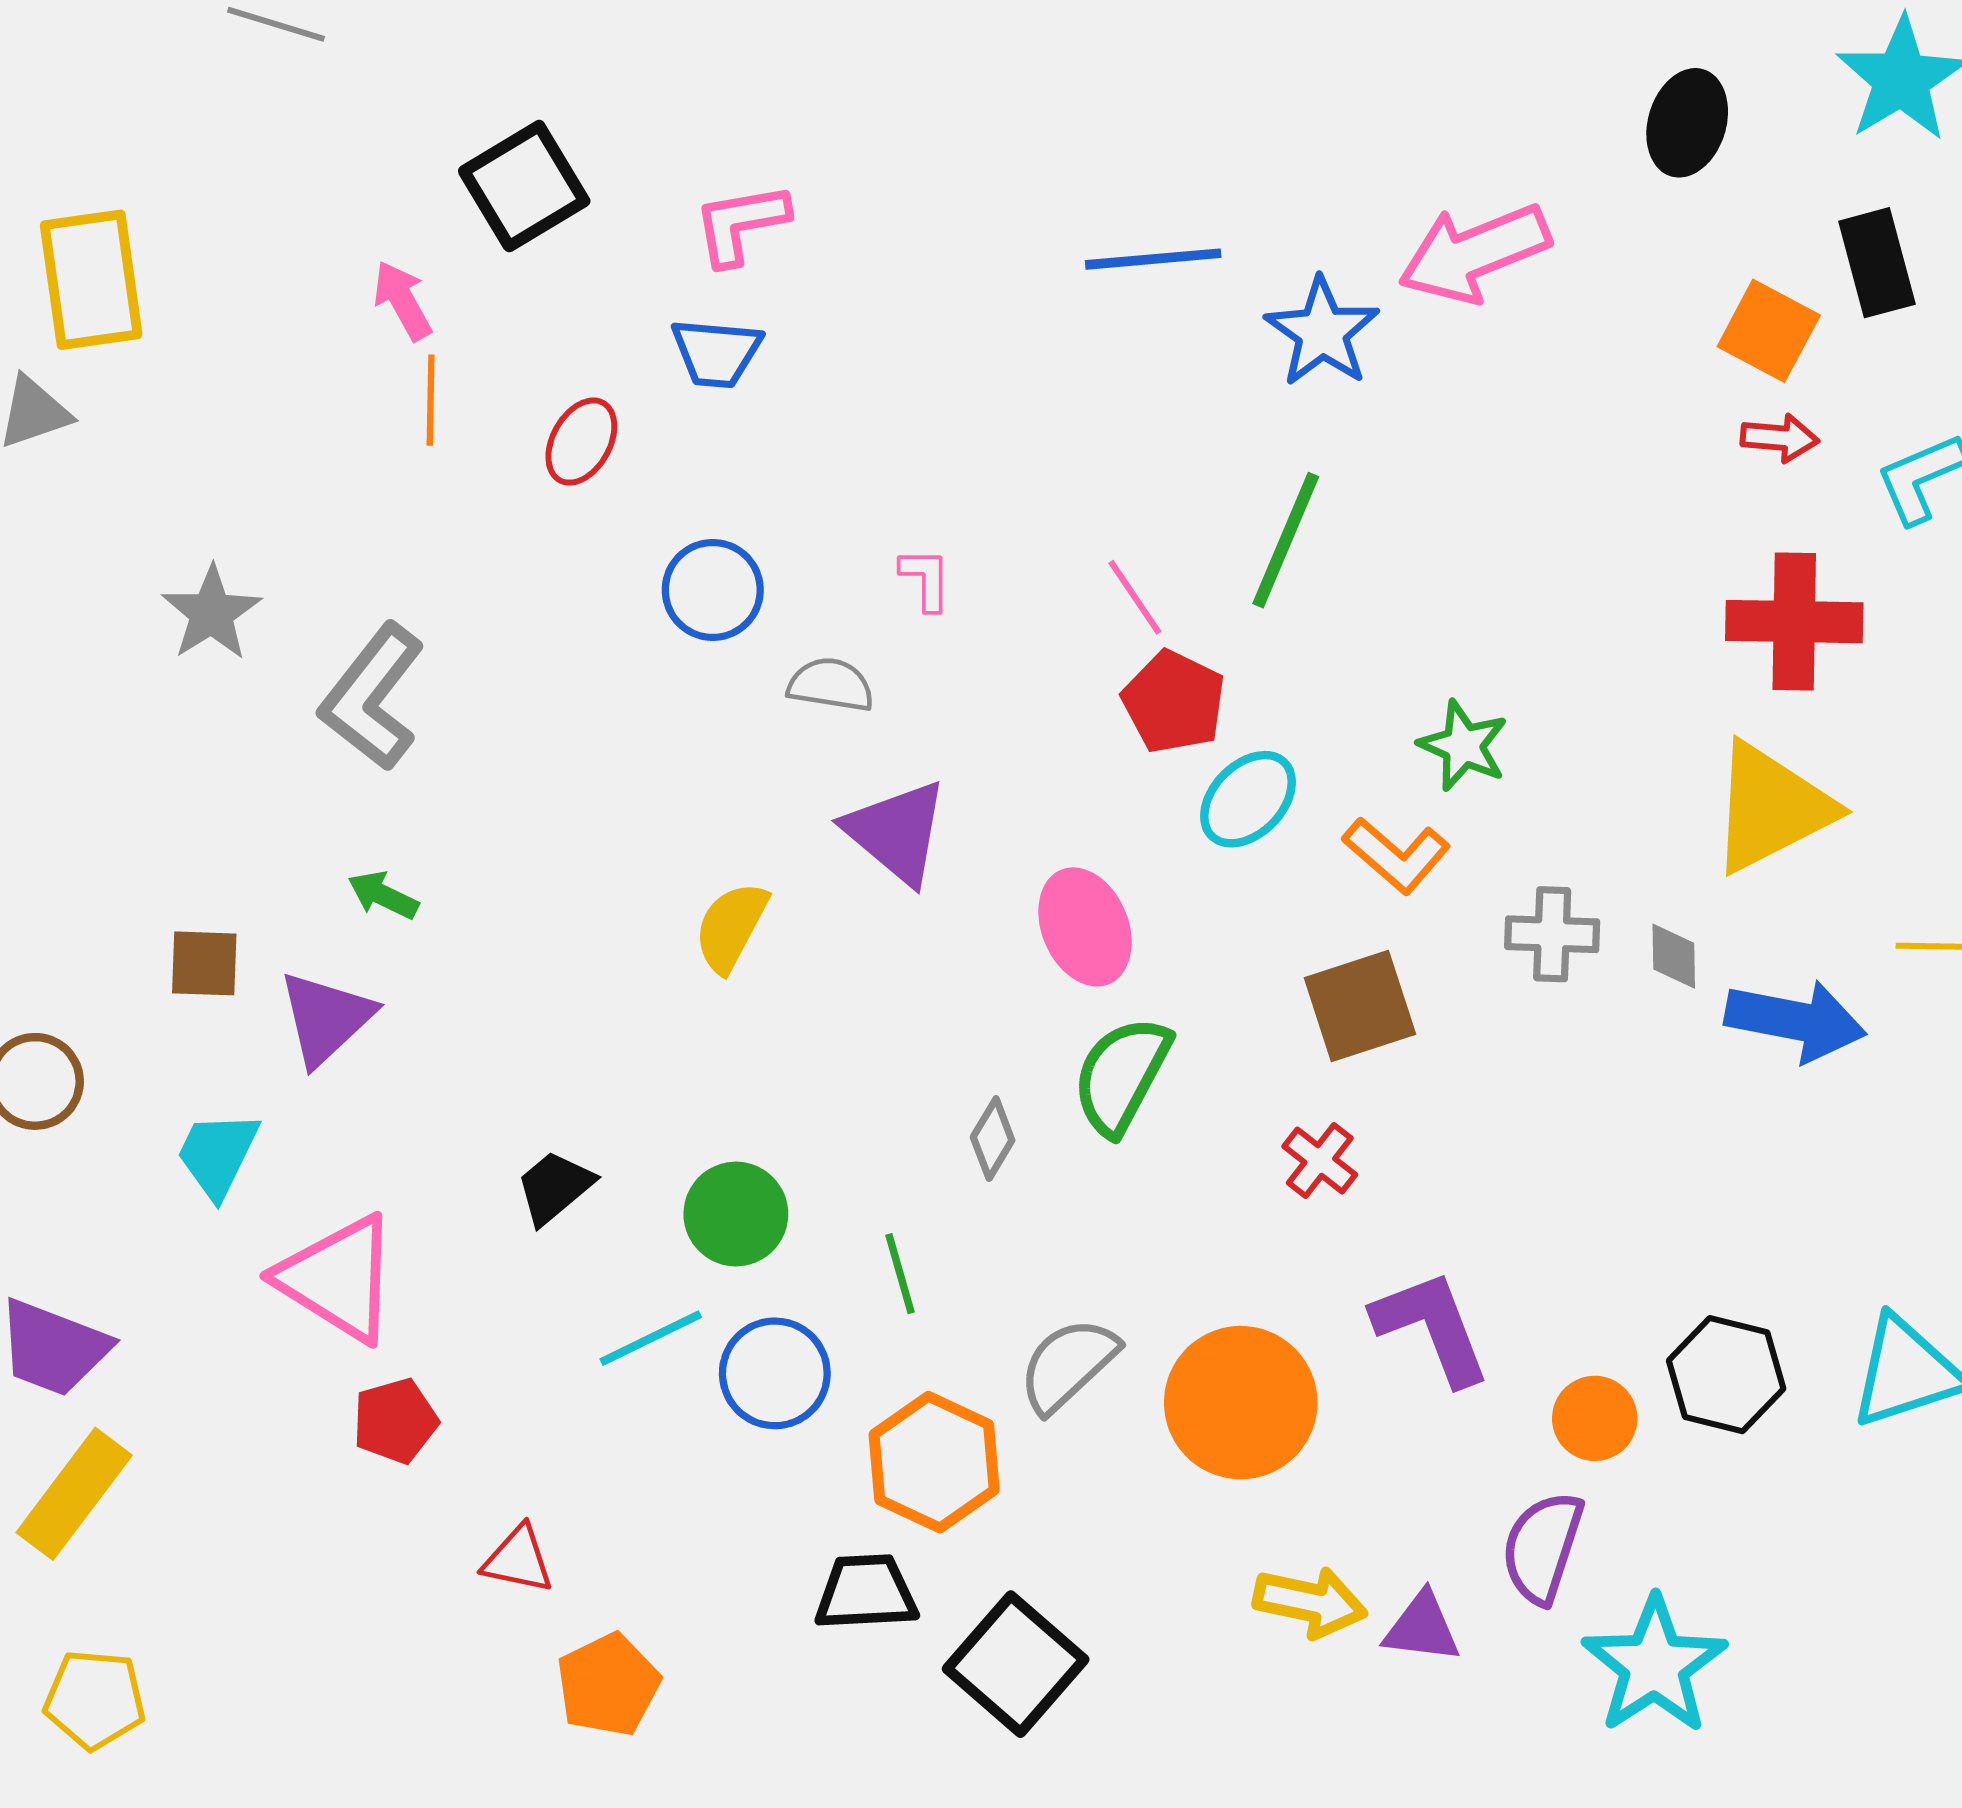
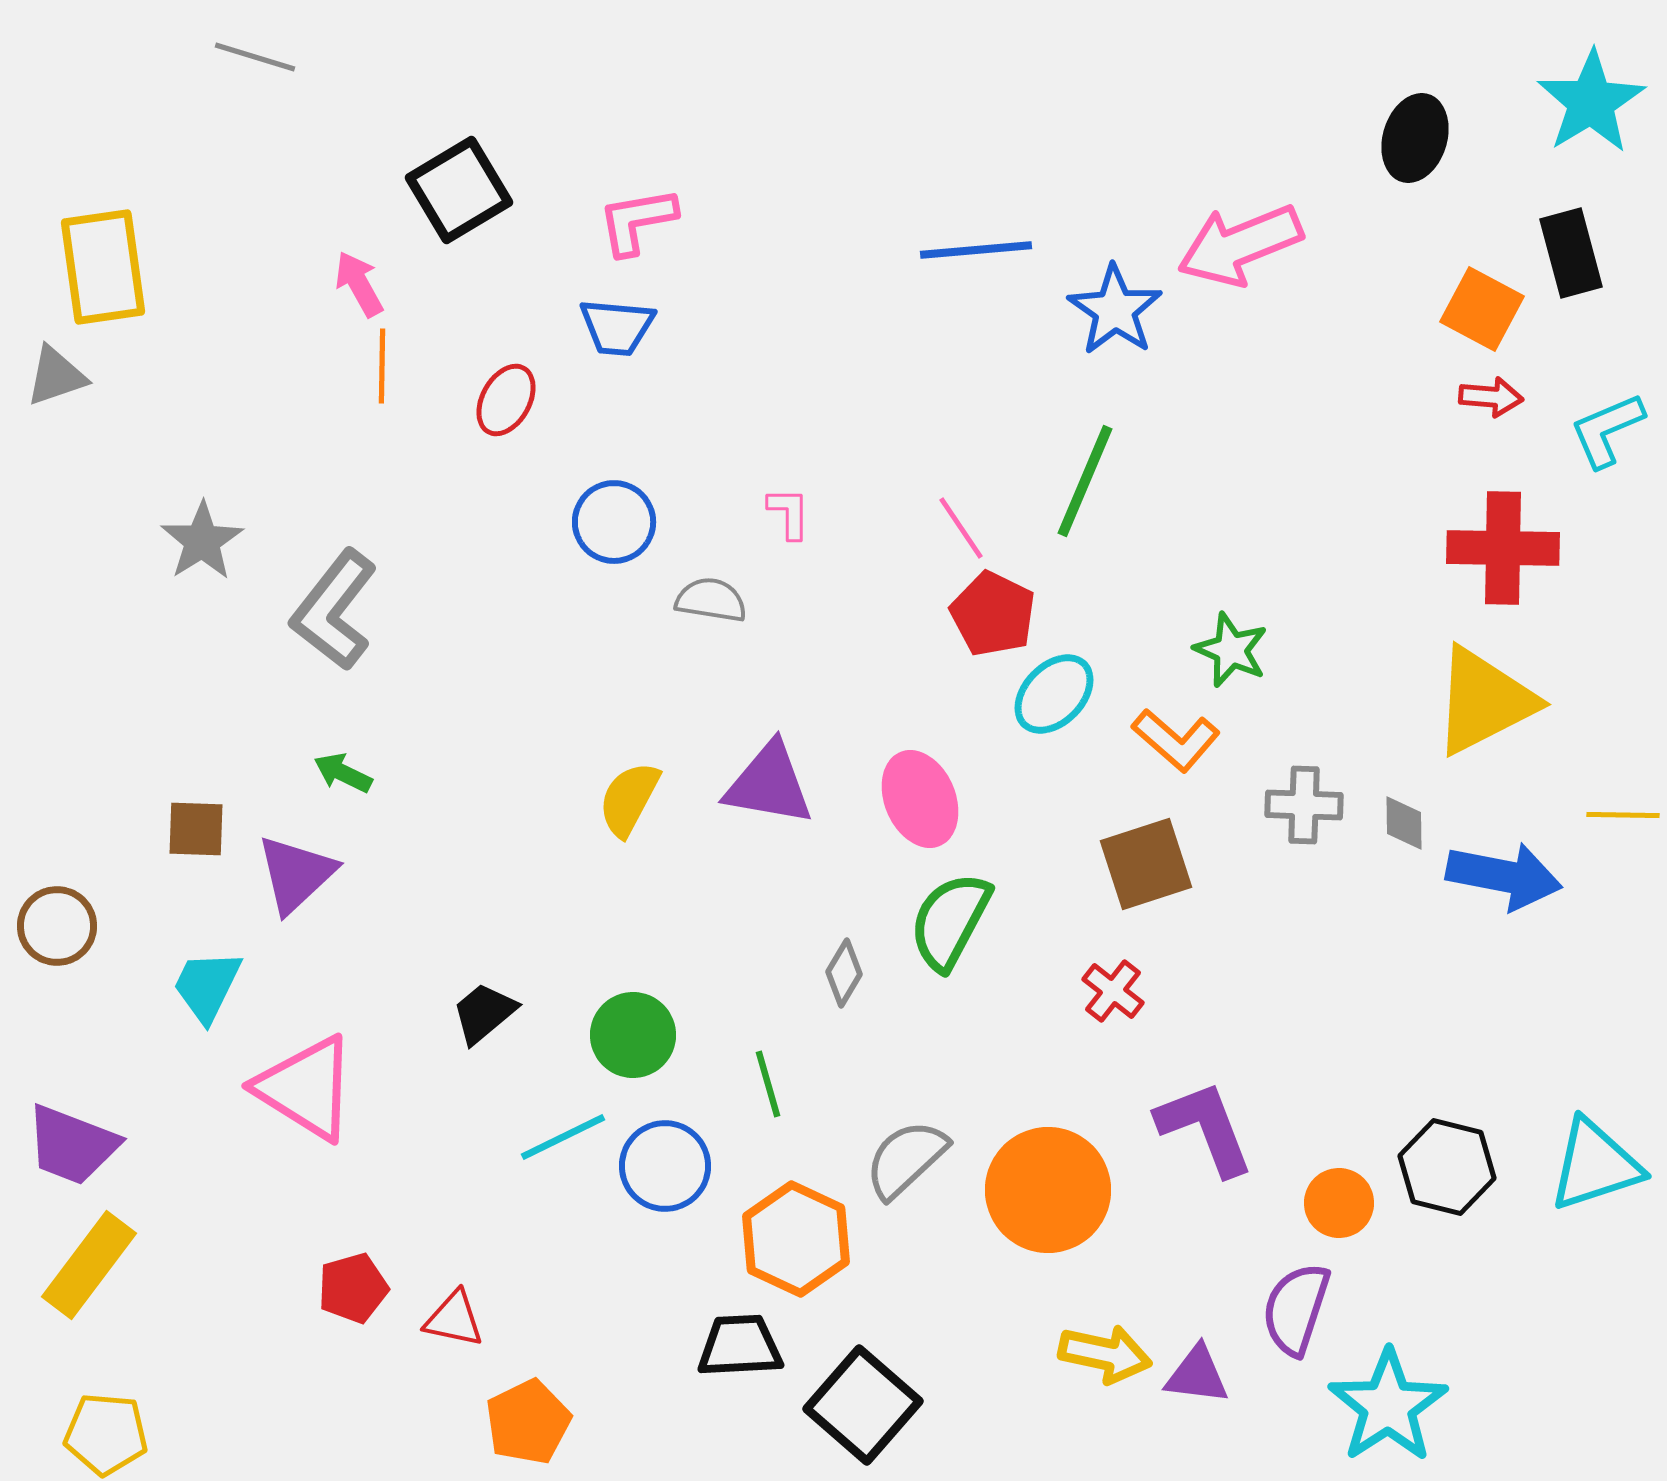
purple triangle: (896, 832) -> (769, 784), moved, turned -30
red pentagon: (395, 1421) -> (353, 1288), moved

